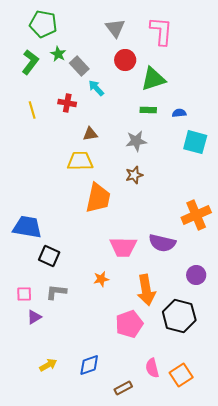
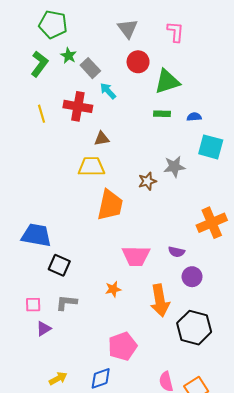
pink L-shape: (161, 31) -> (175, 32), size x0.7
red cross: (67, 103) -> (78, 106), size x1.5
gray star: (136, 141) -> (174, 167), moved
purple semicircle: (162, 243) -> (176, 252), size x0.6
purple circle: (196, 275) -> (192, 277), moved
pink pentagon: (129, 324) -> (122, 346), moved

